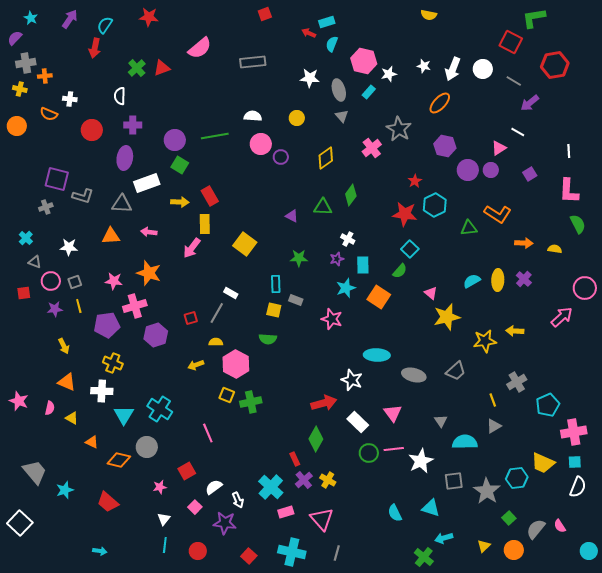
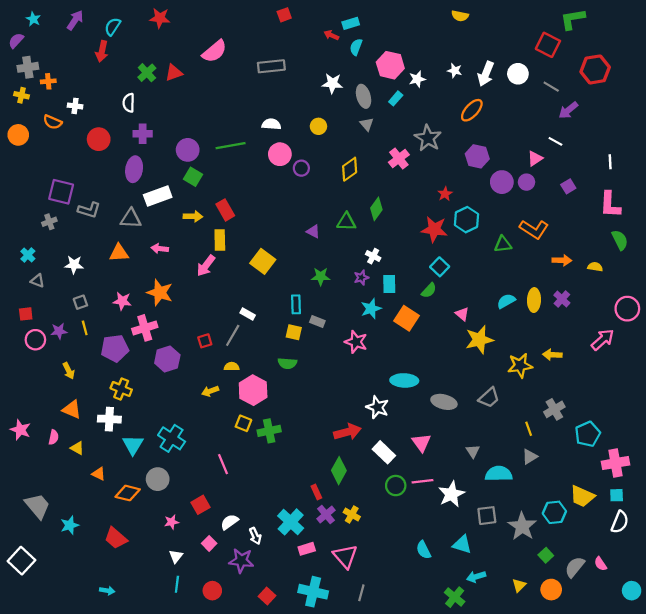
pink circle: (51, 281) -> (35, 340), moved

